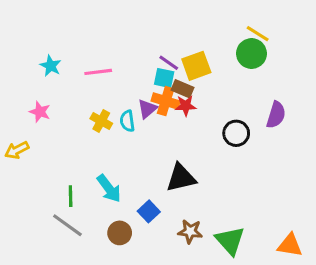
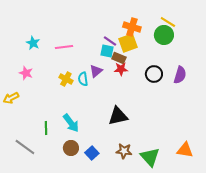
orange cross: (166, 101) -> (132, 27), moved
black circle: (236, 133) -> (154, 74), moved
blue square: (149, 211) -> (92, 153), moved
gray line: (67, 225) -> (25, 147), moved
brown circle: (120, 233) -> (71, 148), moved
orange triangle: (290, 245) -> (185, 150), moved

